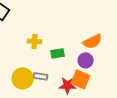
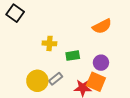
orange semicircle: (93, 41) -> (102, 26), moved
gray rectangle: (41, 76) -> (56, 79), turned -48

